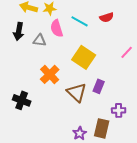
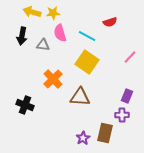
cyan line: (80, 21) -> (87, 36), moved
purple rectangle: (99, 86) -> (127, 96), moved
brown triangle: (77, 92) -> (80, 97), turned -40

